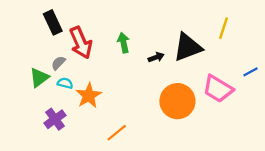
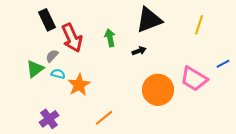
black triangle: (188, 47) -> (149, 20), moved
purple cross: (55, 119) -> (49, 119), moved

